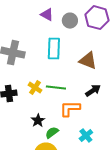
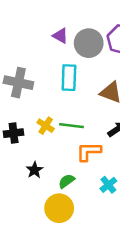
gray circle: (70, 21) -> (89, 43), size x1.5
black star: (38, 121) -> (34, 170), moved

